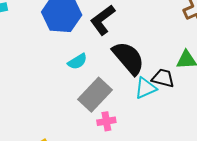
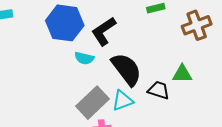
cyan semicircle: (77, 62) -> (84, 58), moved, turned 42
cyan triangle: (146, 88) -> (122, 101), moved

